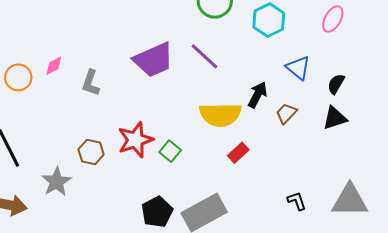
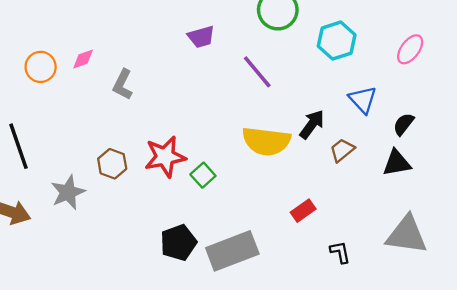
purple trapezoid: (154, 60) -> (201, 37), moved, size x0.6
red rectangle: (238, 153) -> (303, 211), moved
gray triangle: (350, 200) -> (407, 235), moved

